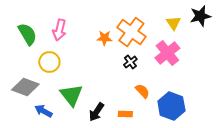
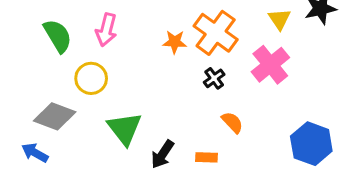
blue hexagon: (171, 106) -> (311, 144), moved
blue arrow: (43, 111) -> (35, 153), moved

